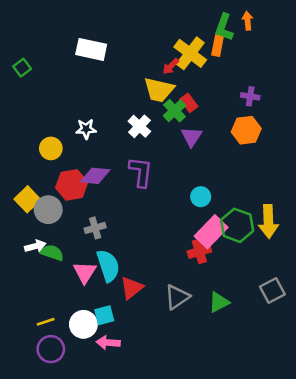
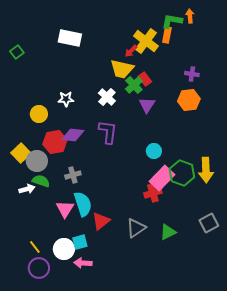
green L-shape: (224, 27) -> (172, 21), turned 80
green semicircle: (52, 253) -> (41, 181), moved
yellow line: (46, 322) -> (35, 247), turned 72

